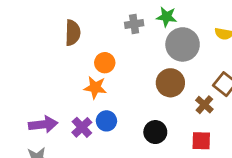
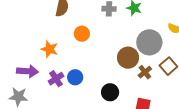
gray circle: (183, 44) -> (149, 42), moved
orange star: (95, 88) -> (49, 49), moved
brown cross: (204, 105) -> (145, 72), moved

